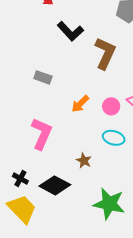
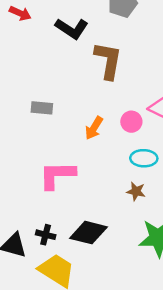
black L-shape: (70, 31) -> (72, 28), moved
pink L-shape: (42, 134) -> (57, 175), turned -100
brown star: (84, 161) -> (136, 191), moved

